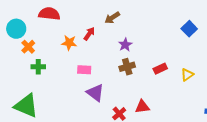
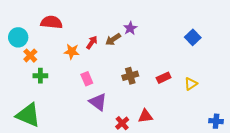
brown arrow: (112, 18) -> (113, 39), moved
purple star: (125, 45) -> (130, 28), moved
pink rectangle: (84, 70) -> (87, 79), turned 64

